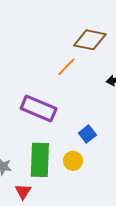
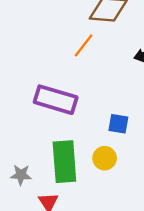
blue square: (87, 134) -> (118, 124), turned -36

